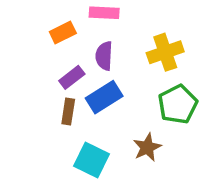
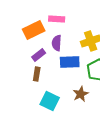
orange rectangle: (63, 32) -> (34, 30), size x1.5
blue rectangle: (104, 97) -> (70, 62), moved, turned 30

